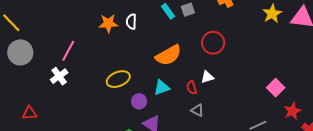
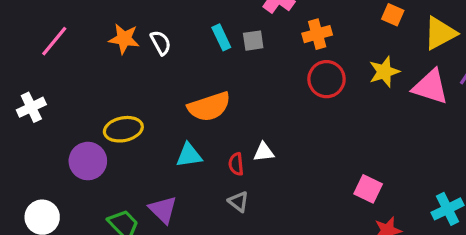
white semicircle: (131, 22) -> (161, 43), turned 140
red circle: (213, 43) -> (327, 79), moved
pink line: (68, 51) -> (54, 41), moved
pink square: (276, 88) -> (368, 189), turned -30
purple circle: (139, 101) -> (88, 161), moved, size x1.5

